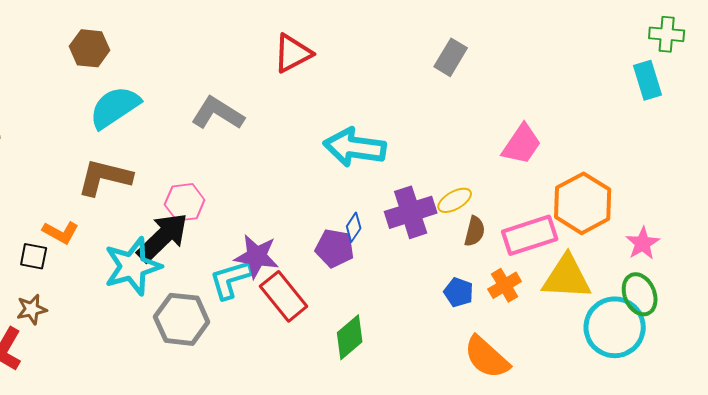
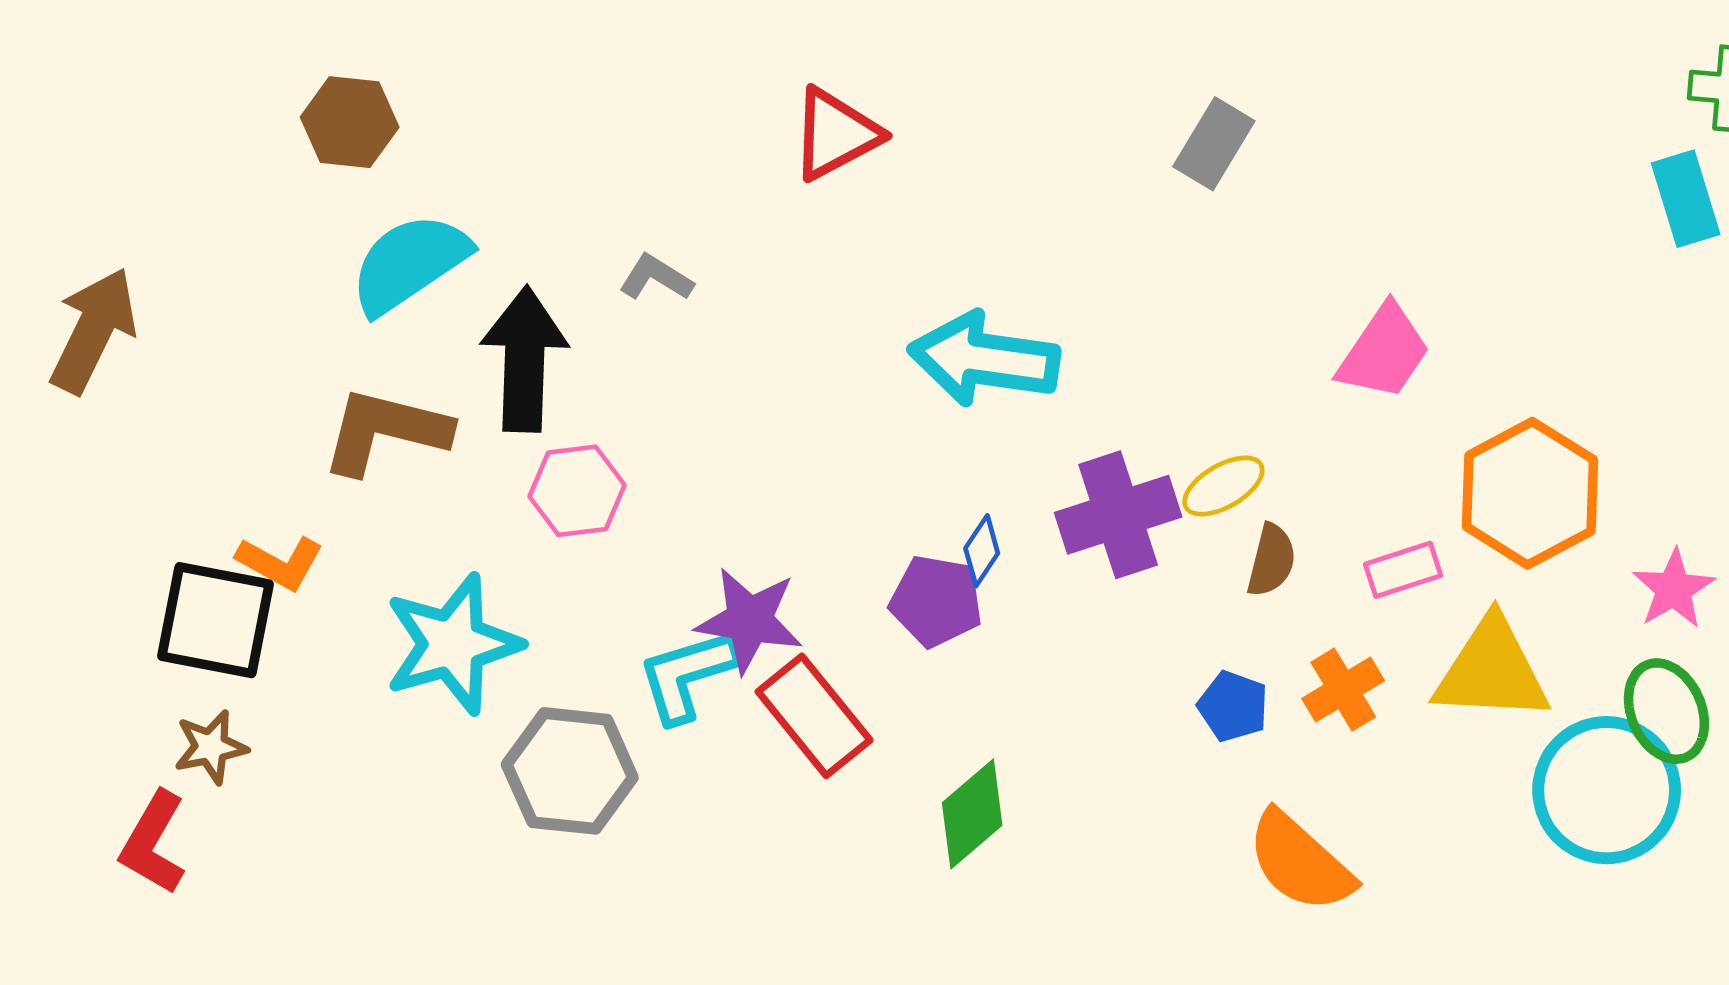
gray L-shape: (218, 113) -> (656, 278), size x0.6
pink rectangle: (530, 235) -> (1403, 570), size x0.6
black arrow: (163, 237) -> (524, 359), moved, turned -44
black square: (34, 256) -> (215, 620), size x1.8

